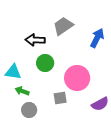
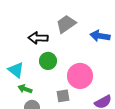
blue arrow: (97, 38) -> (100, 36), turned -108
cyan triangle: (13, 72) -> (16, 70), turned 30

